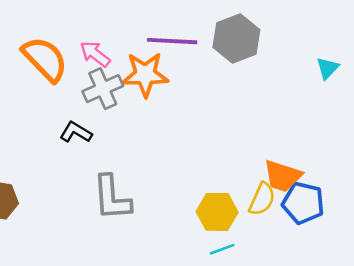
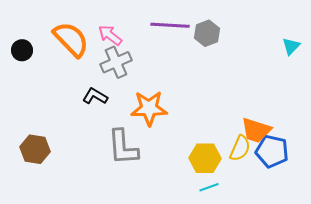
gray hexagon: (236, 39) -> (207, 33), moved, size x0.7
orange star: (145, 74) -> (149, 108), moved

